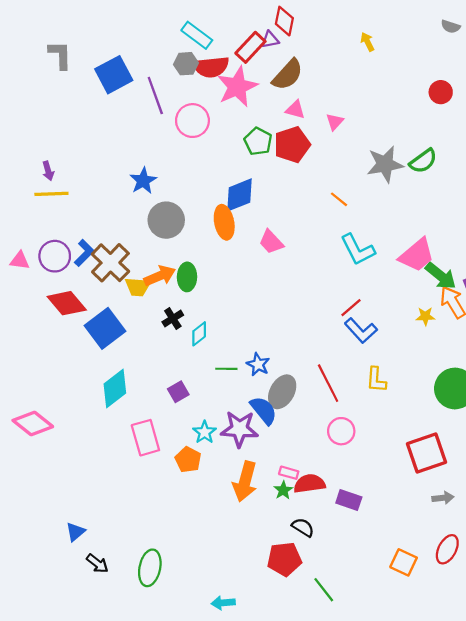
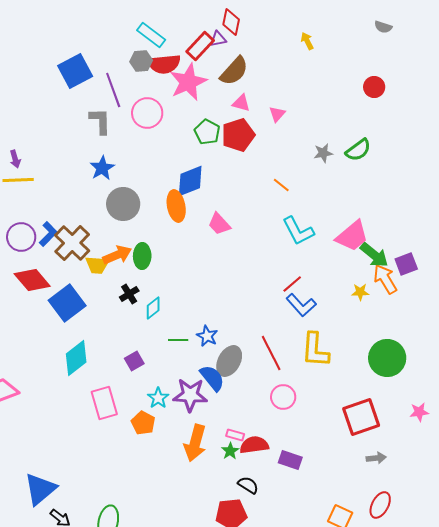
gray L-shape: (60, 55) -> (100, 121), moved
gray star: (385, 164) -> (323, 153), size x0.6
yellow L-shape: (376, 380) -> (315, 350), size x1.5
blue triangle: (75, 532) -> (40, 489), size x1.8

